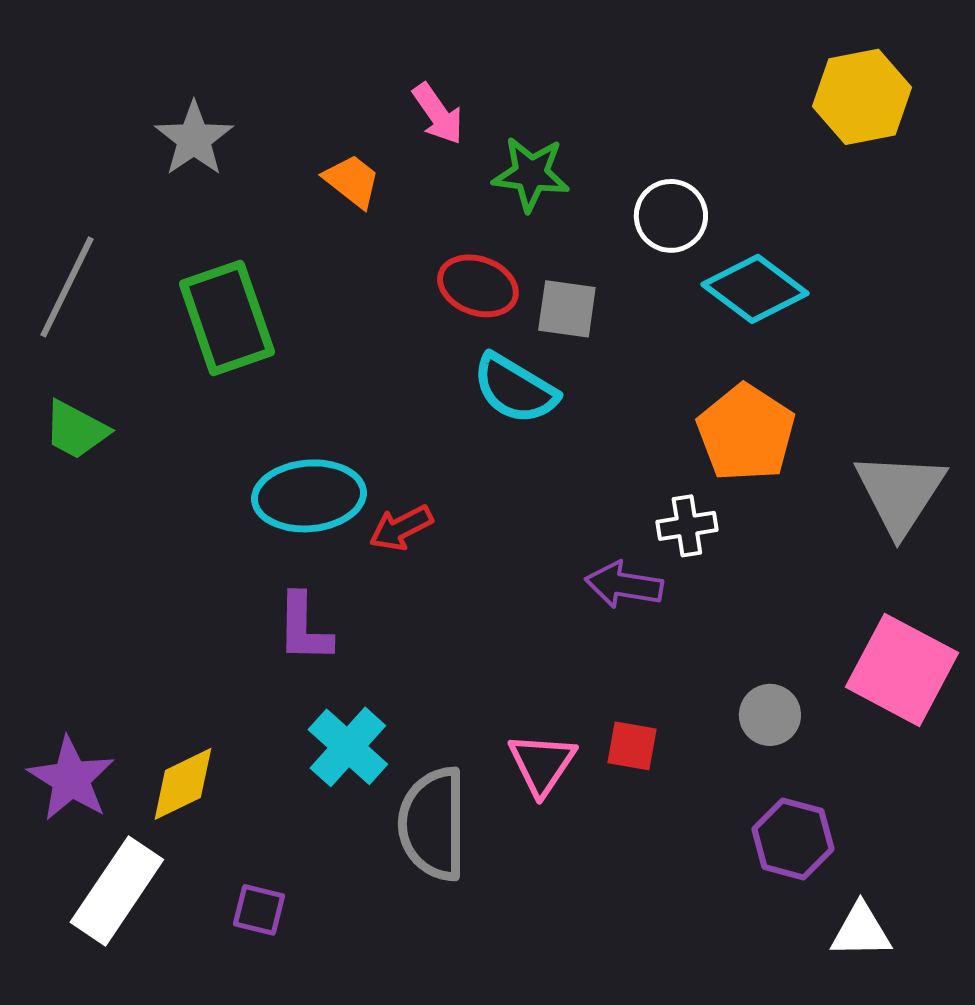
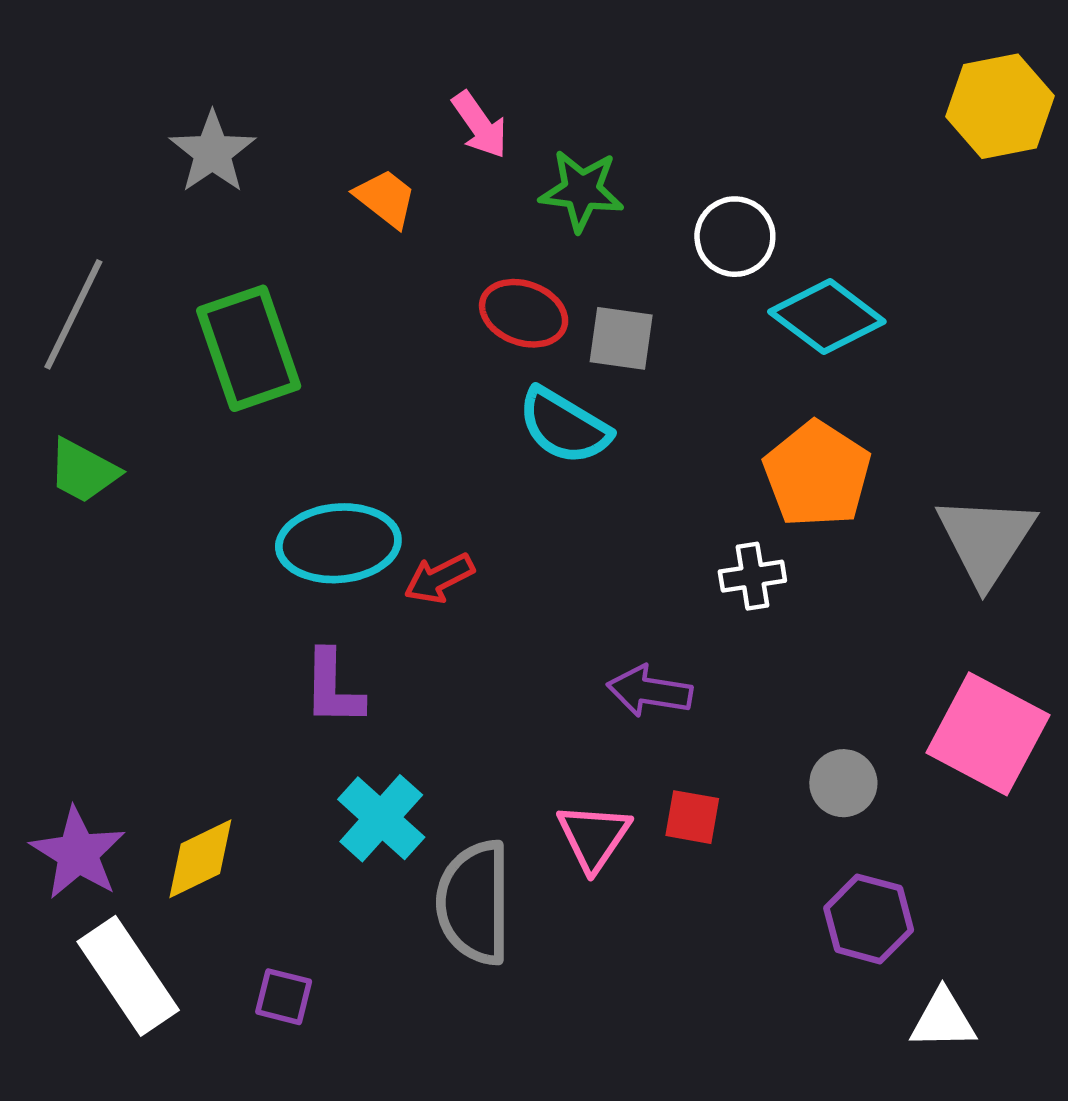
yellow hexagon: (862, 97) -> (1000, 106), moved
purple arrow: (624, 585) -> (650, 691), moved
white rectangle: (117, 891) -> (128, 976), turned -68

